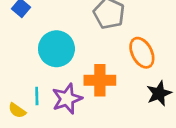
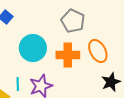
orange cross: (100, 80) -> (68, 55), moved

